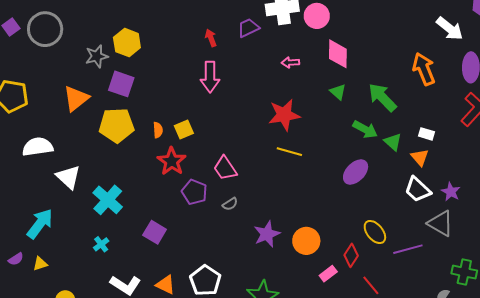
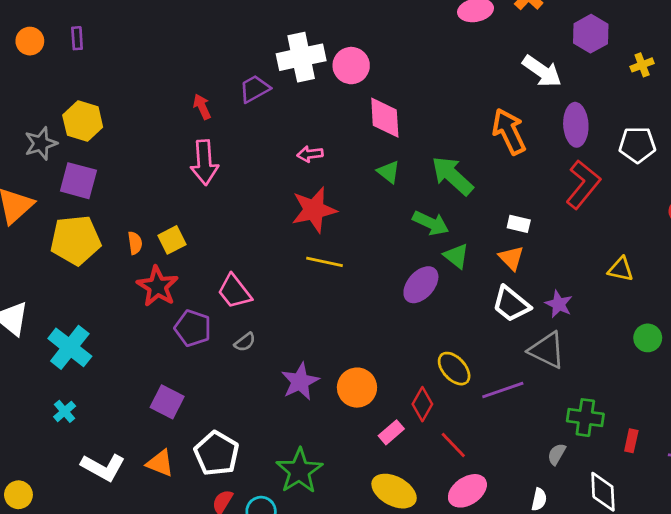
pink arrow: (290, 62) -> (310, 154), moved
green triangle: (393, 142) -> (456, 256), moved
purple square: (155, 232) -> (167, 402), moved

